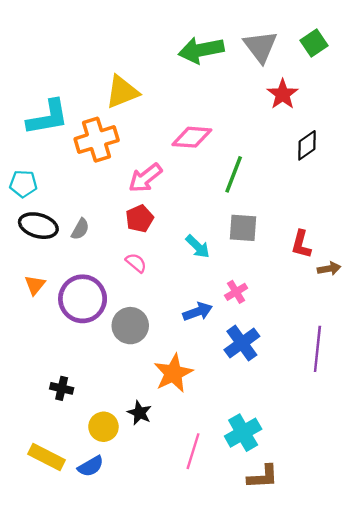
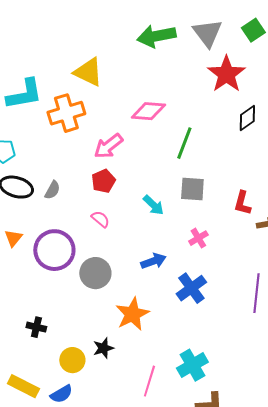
yellow triangle: (122, 92) -> (88, 72), turned 48
red star: (283, 94) -> (226, 74), size x1.4
pink cross: (236, 292) -> (198, 238), moved
black star: (140, 413) -> (103, 348), turned 30

